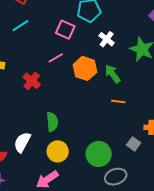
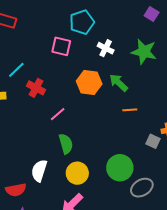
cyan line: (20, 26) -> (16, 70), moved
pink line: (56, 58) -> (58, 114), moved
red cross: (32, 81) -> (36, 88), moved
gray square: (134, 144) -> (153, 141), moved

